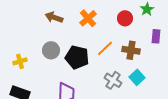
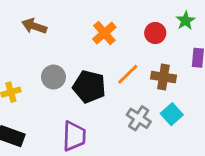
brown arrow: (54, 17) -> (34, 26), moved

